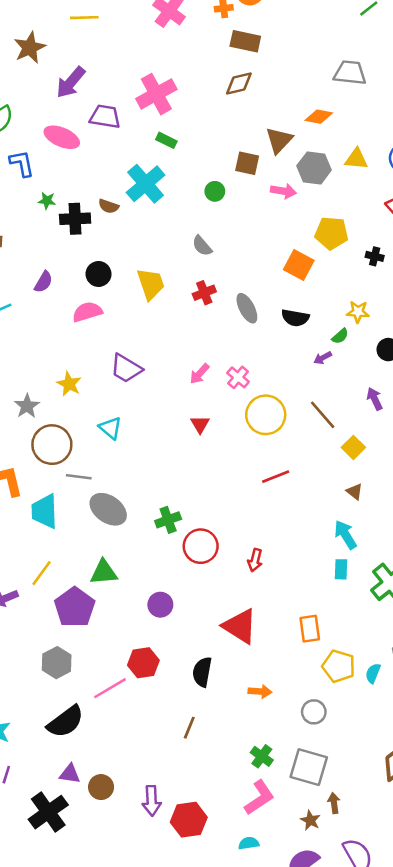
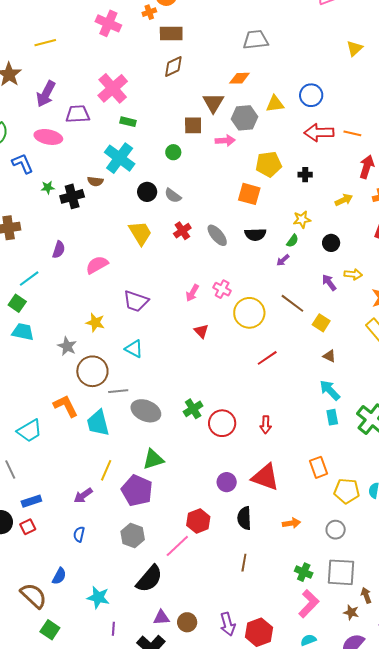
black circle: (99, 274) -> (147, 192), moved
purple circle: (160, 605) -> (227, 482), moved

